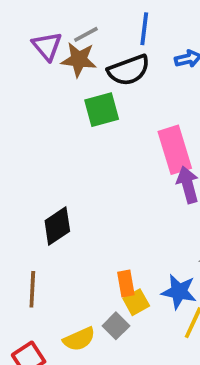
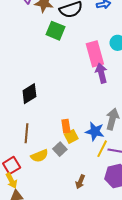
green square: (102, 110) -> (56, 31), turned 36
brown line: (32, 289) -> (27, 133), moved

